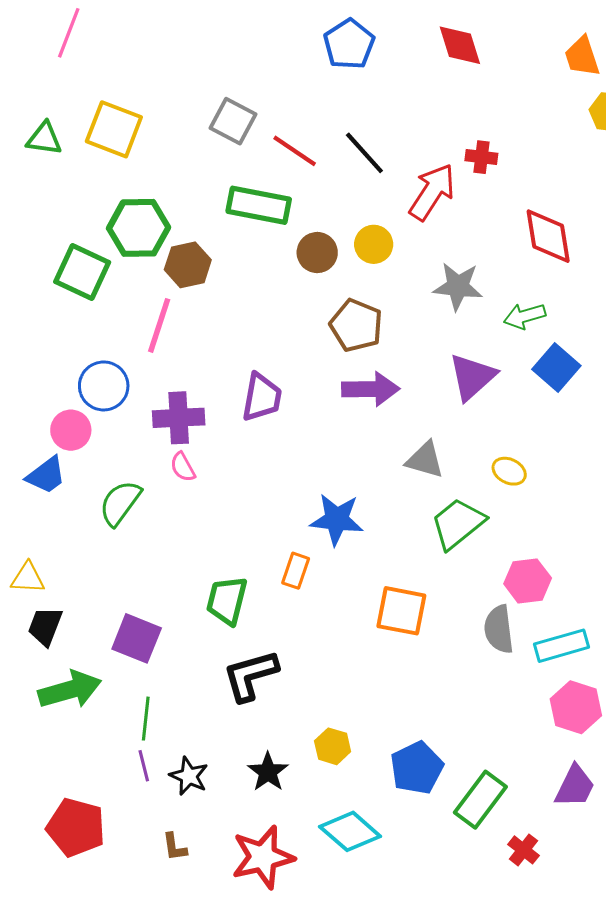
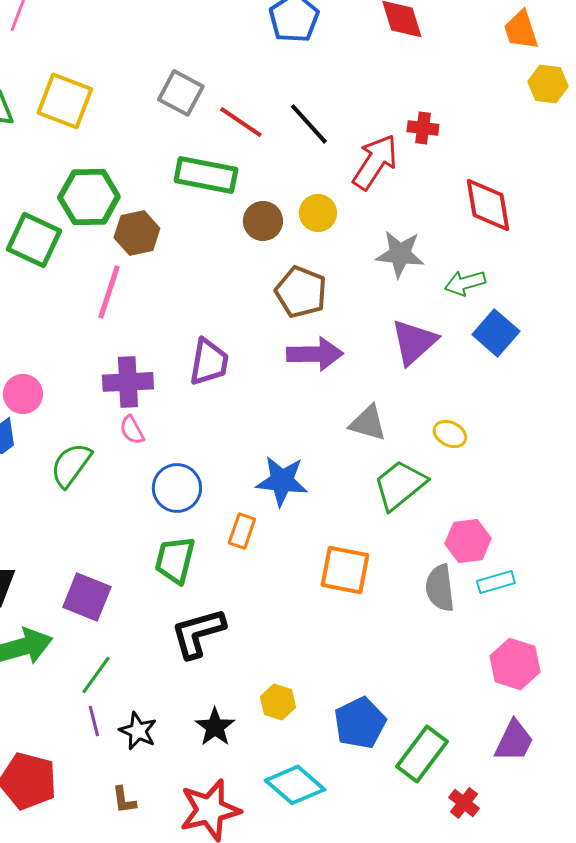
blue circle: (104, 386) -> (177, 488), moved
cyan rectangle: (561, 646) -> (496, 582), moved, size x0.7
green line: (146, 719) -> (96, 675), turned 30

